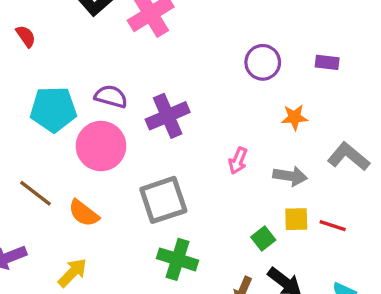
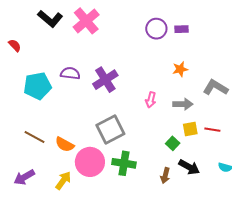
purple circle: (263, 62) -> (156, 29), moved
purple rectangle: (327, 62) -> (181, 29), moved
pink circle: (101, 146) -> (90, 162), moved

